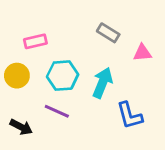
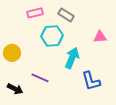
gray rectangle: (108, 33) -> (66, 15), moved
pink rectangle: (35, 41) -> (35, 13), moved
cyan hexagon: (63, 76) -> (52, 36), moved

